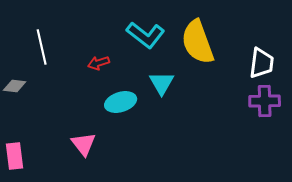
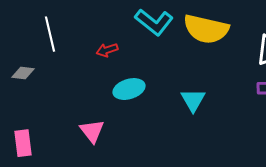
yellow semicircle: (198, 42) -> (206, 29), turned -57
cyan triangle: (162, 83) -> (193, 100), moved

